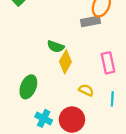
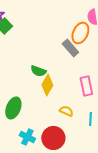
gray rectangle: (90, 21) -> (70, 48), turned 60

